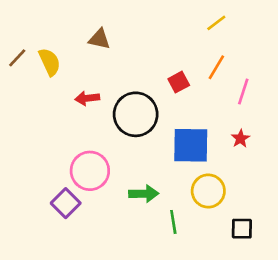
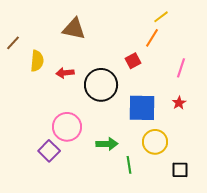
brown triangle: (99, 39) -> (74, 29), size x1.4
yellow semicircle: (50, 62) -> (37, 61), moved, turned 30
orange line: (216, 67) -> (152, 38), moved

